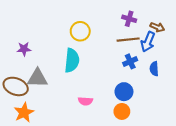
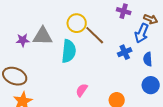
brown line: (128, 40) -> (95, 35), moved, turned 50
gray triangle: (37, 78) -> (43, 36), moved
blue circle: (124, 92) -> (151, 85), moved
pink semicircle: (85, 101) -> (82, 90), turned 120

